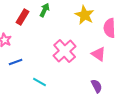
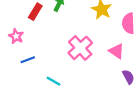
purple semicircle: (97, 86) -> (128, 77), moved

